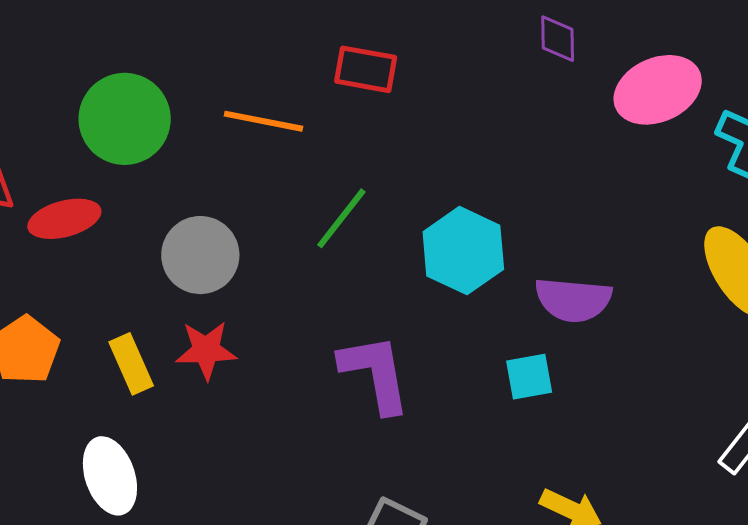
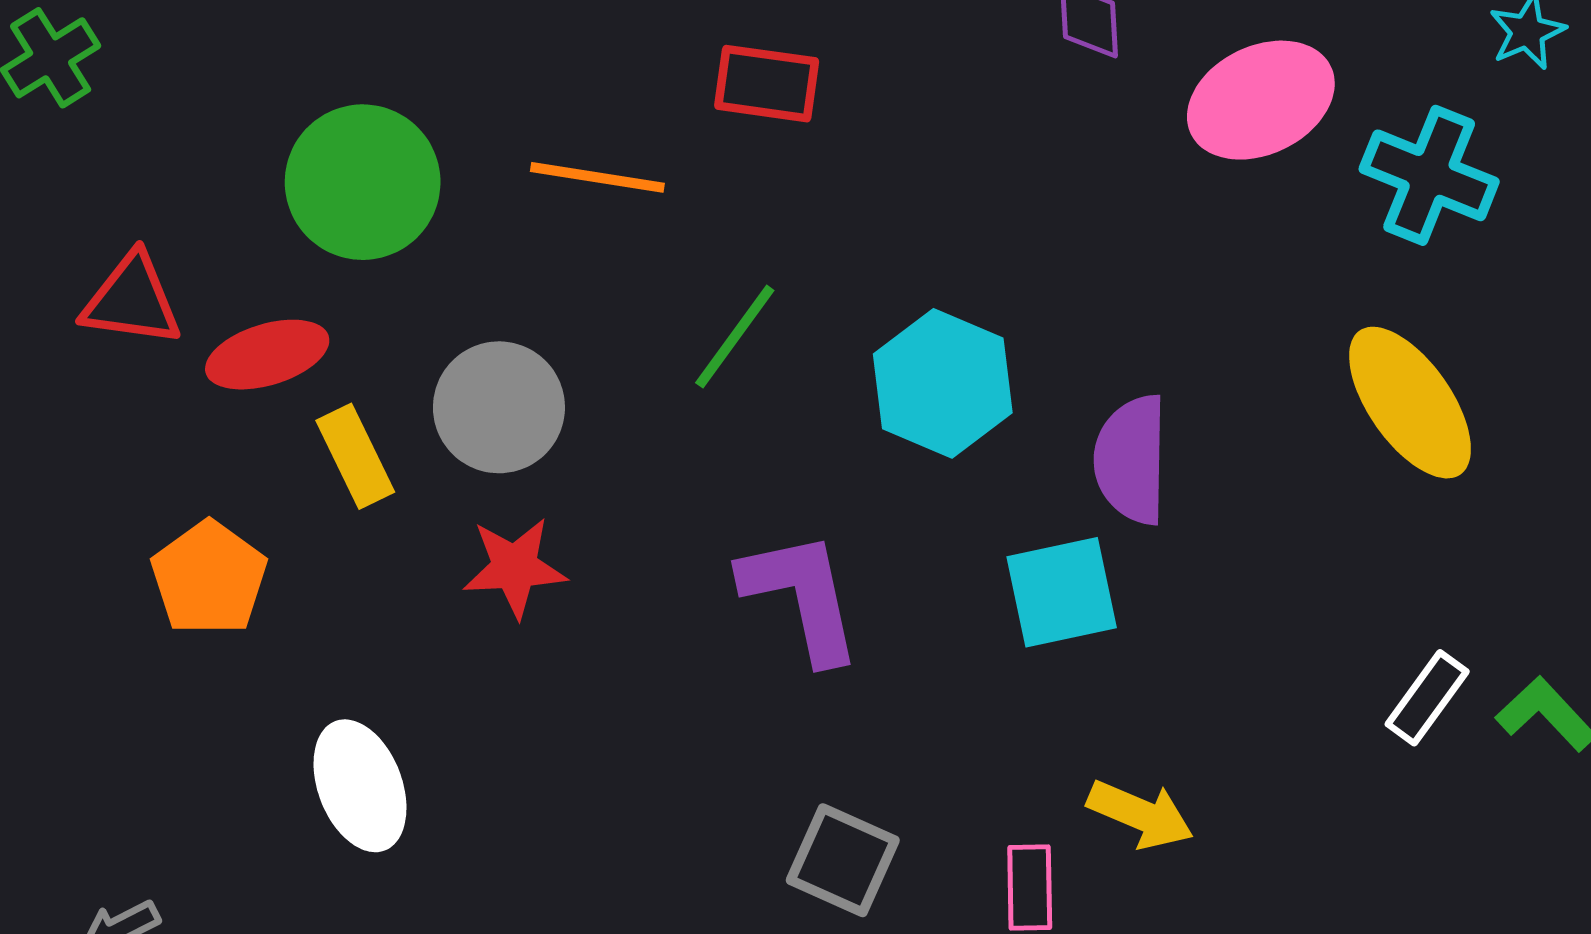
purple semicircle: (573, 300) -> (1131, 460), turned 88
yellow rectangle: (131, 364) -> (355, 456), moved
cyan square: (529, 377) -> (1062, 592), size x1.4

